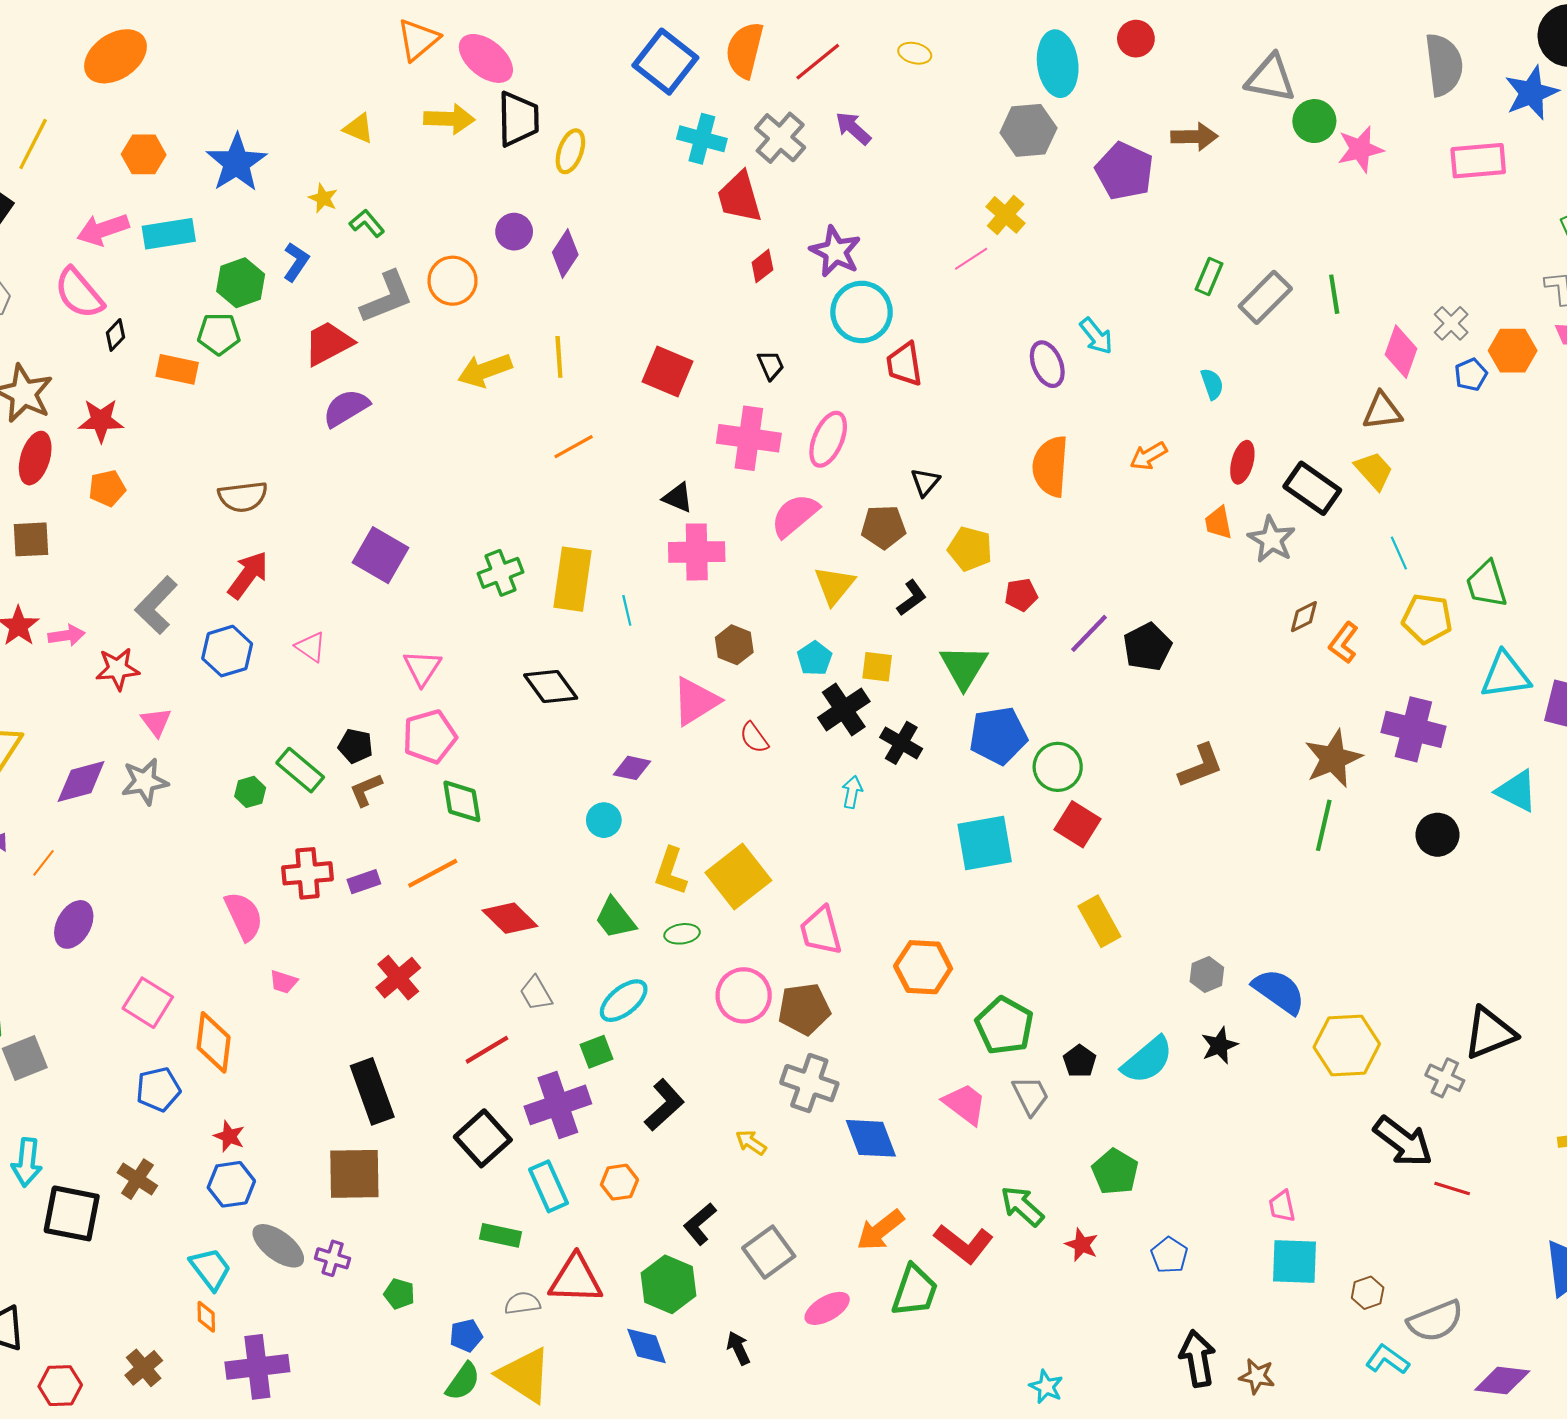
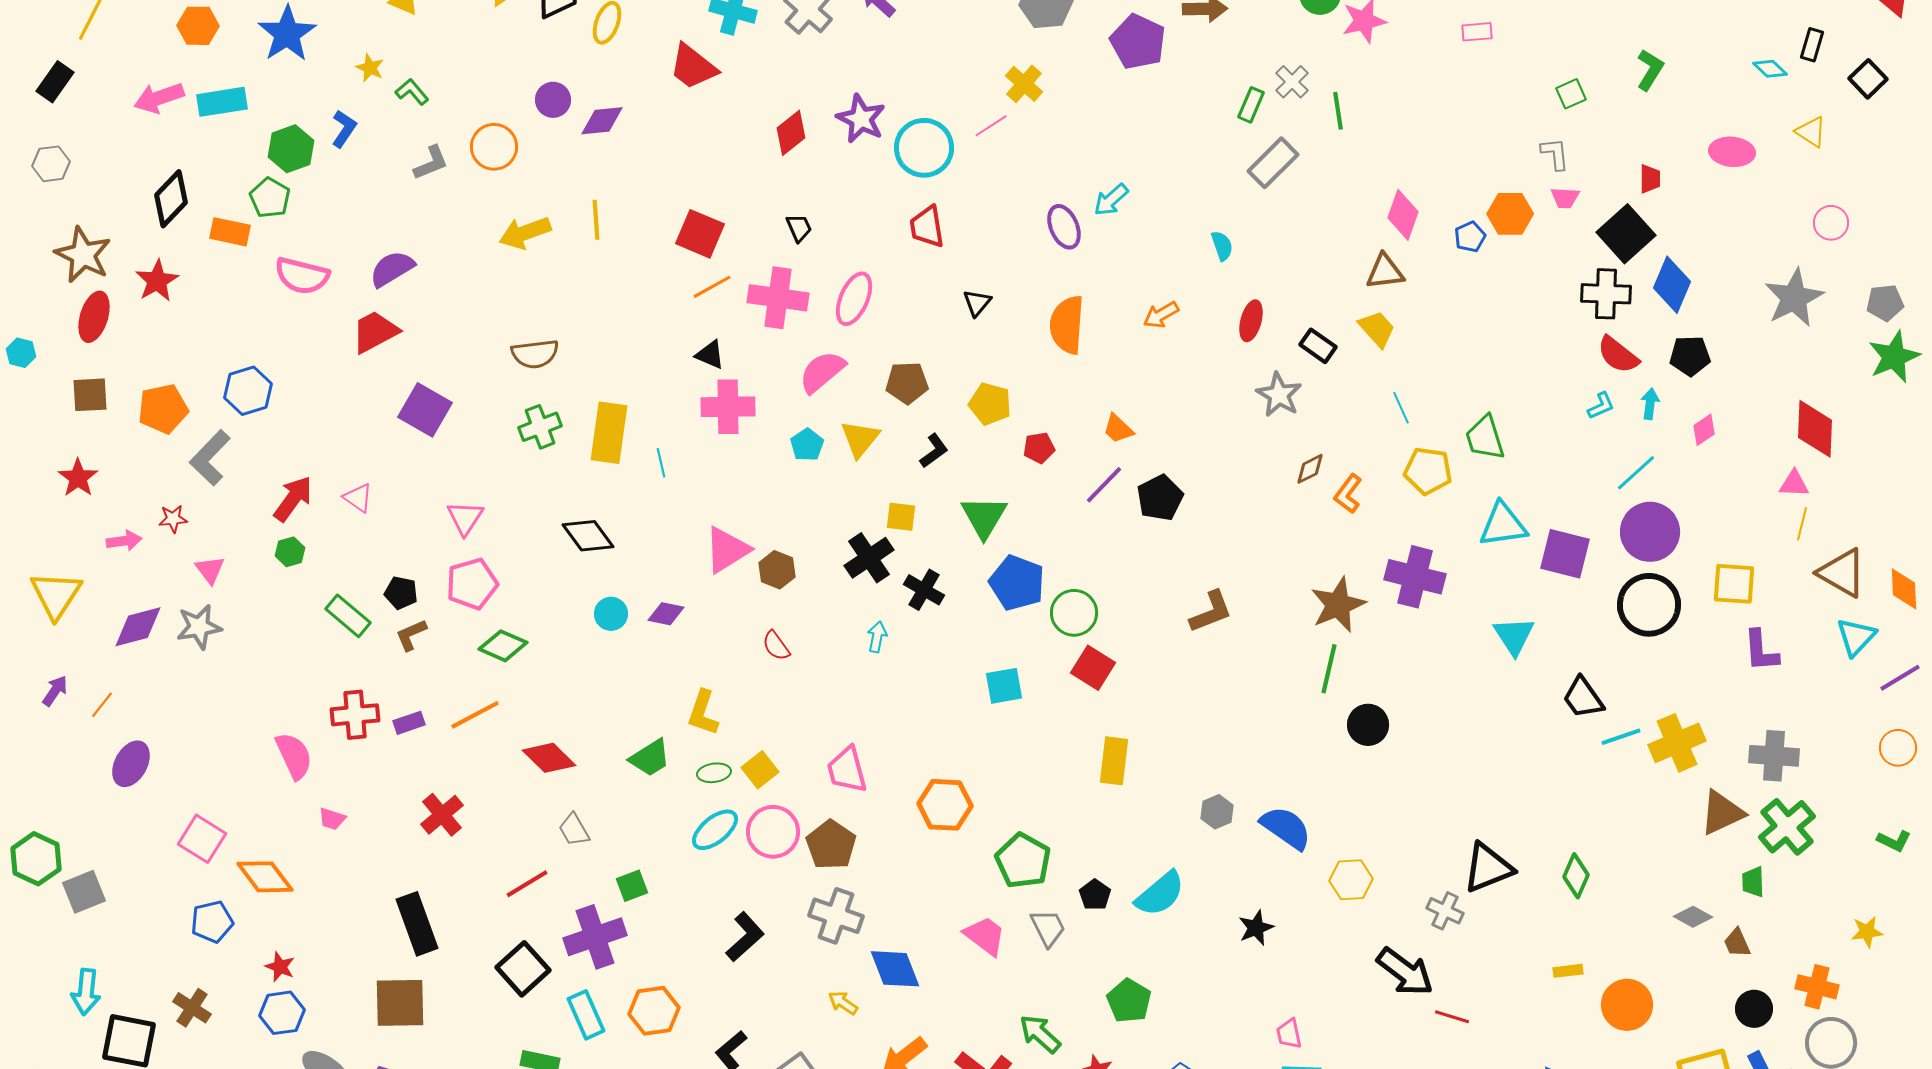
pink rectangle: (1478, 161) -> (1477, 32), size x0.6
red trapezoid: (739, 197) -> (693, 67), moved, turned -36
purple diamond: (565, 254) -> (602, 121), turned 51
red diamond: (762, 266) -> (791, 133), size x1.4
green rectangle: (1209, 276) -> (1251, 105), moved
pink semicircle: (79, 293) -> (302, 276), moved, turned -36
green line: (1334, 294) -> (1338, 111), moved
gray L-shape: (387, 297) -> (431, 163), size x0.7
cyan circle: (862, 312) -> (924, 148), moved
gray cross: (1451, 323) -> (1292, 82), moved
green pentagon: (219, 334) -> (270, 198), turned 30
black diamond: (115, 335) -> (171, 199), size x1.8
cyan arrow: (1096, 336) -> (1111, 200), turned 87
red trapezoid: (328, 343) -> (375, 332), moved
red star: (101, 420) -> (157, 281), turned -30
orange line: (574, 447) -> (712, 287), moved
black triangle: (925, 482) -> (977, 303), moved
orange pentagon: (107, 488) -> (163, 409), moved, size x1.4
black rectangle: (1312, 488) -> (1318, 346), size x0.7
brown semicircle: (243, 497) -> (535, 354), moved
orange trapezoid: (1218, 523) -> (1118, 429), moved, turned -36
red arrow: (248, 575) -> (293, 499), moved
pink arrow: (66, 635) -> (124, 541), moved
brown hexagon: (734, 645) -> (777, 570), moved
blue hexagon: (227, 651) -> (248, 391), moved
cyan pentagon: (815, 658) -> (807, 445), moved
red star: (118, 669) -> (173, 519), size x0.7
blue pentagon: (998, 736) -> (1017, 583), turned 30
red semicircle: (754, 738) -> (776, 646), moved
cyan triangle: (1517, 791) -> (1514, 636), turned 30
green hexagon: (250, 792) -> (290, 552), moved
green diamond: (462, 801) -> (503, 646), turned -57
cyan circle: (604, 820) -> (611, 614), moved
black circle: (1437, 835) -> (1368, 725), moved
cyan square: (985, 843) -> (1004, 686), size x0.7
yellow square: (738, 876) -> (760, 770), moved, size x0.6
green trapezoid: (615, 918) -> (650, 758), turned -84
yellow rectangle: (1099, 921) -> (1114, 761), turned 36
cyan ellipse: (624, 1001) -> (715, 830), moved
brown pentagon: (804, 1009) -> (831, 845), turned -30
orange diamond: (214, 1042) -> (265, 877), turned -44
black star: (1219, 1045) -> (1256, 928), moved
yellow hexagon: (1347, 1045) -> (1351, 880), size x0.7
black L-shape: (664, 1105) -> (745, 937), moved
yellow arrow: (751, 1143) -> (843, 1003), moved
orange hexagon: (619, 1182) -> (654, 1011), size x1.4

